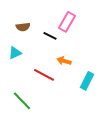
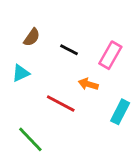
pink rectangle: (67, 22) -> (110, 55), moved
brown semicircle: (23, 27) -> (32, 37), turned -48

